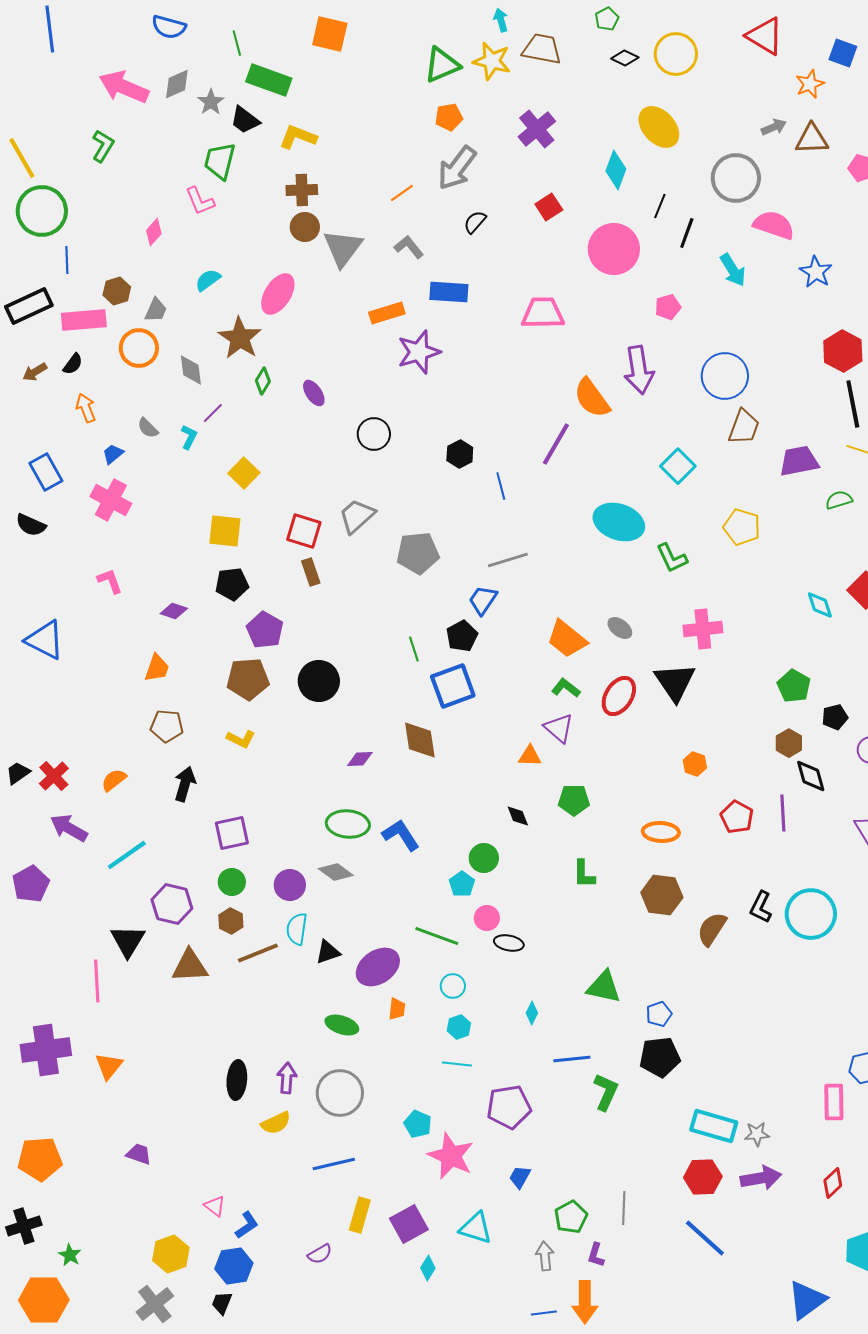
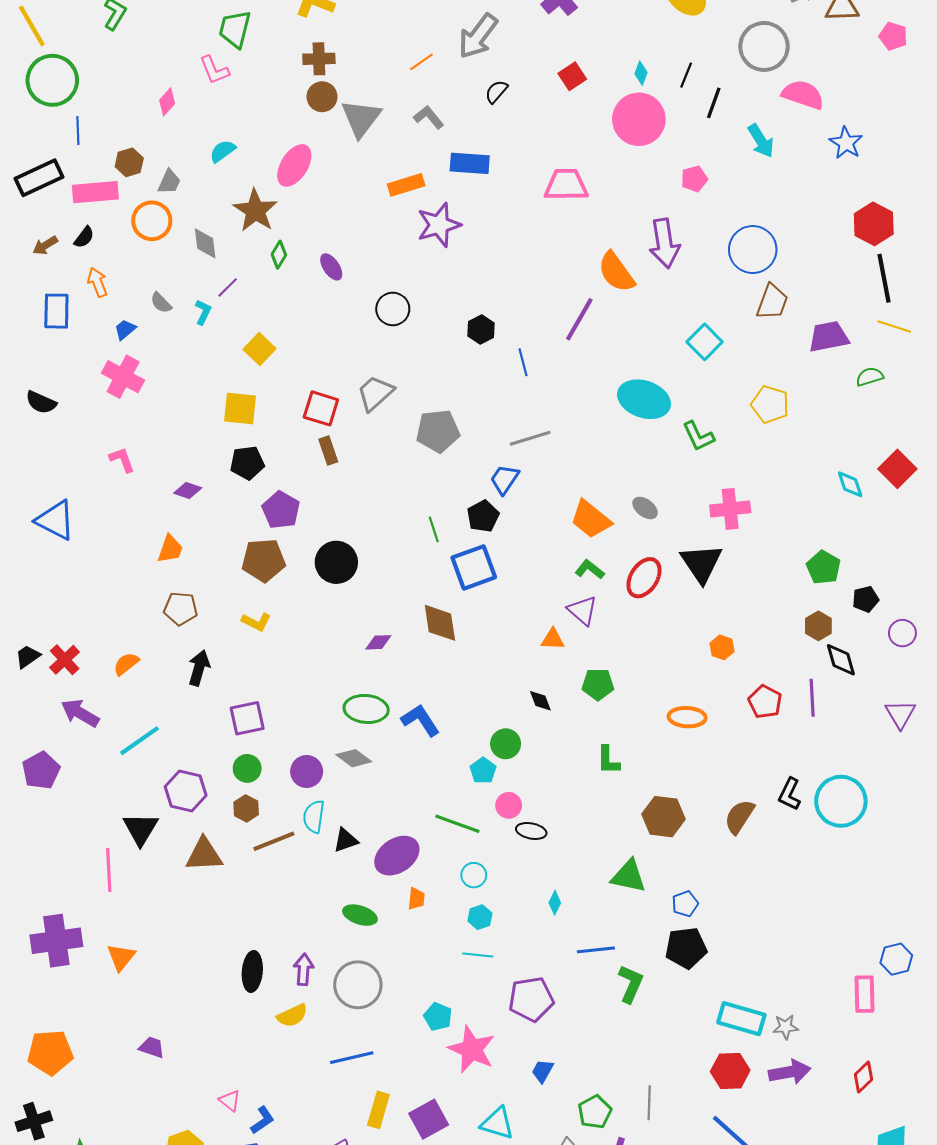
cyan diamond: (616, 170) -> (641, 73), moved, size x0.6
blue rectangle: (46, 472) -> (56, 311), moved, turned 30
brown hexagon: (662, 895) -> (663, 817), moved

